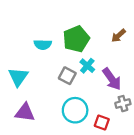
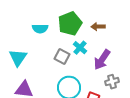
brown arrow: (118, 36) -> (98, 27), moved, turned 40
purple arrow: (112, 79) -> (102, 60), turned 70

